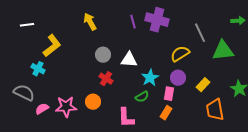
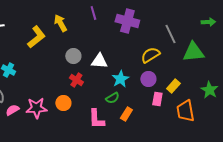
purple line: (133, 22) -> (93, 13), moved
yellow L-shape: (52, 46) -> (36, 37), moved
pink rectangle: (169, 94) -> (157, 99), moved
orange rectangle: (166, 113) -> (126, 114), moved

